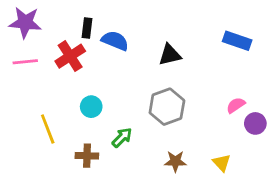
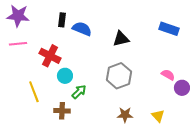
red cross: (70, 56) -> (50, 56), moved, turned -30
pink semicircle: (236, 105) -> (168, 75), turned 64
green arrow: (122, 137) -> (79, 92), moved

